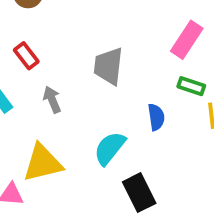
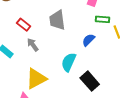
red rectangle: (26, 56) -> (24, 25), moved
blue semicircle: (156, 117) -> (89, 40), turned -112

